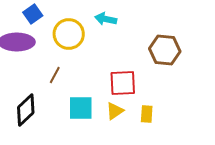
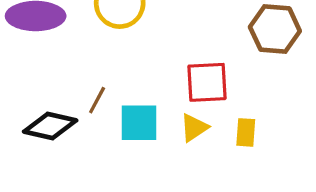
brown line: (55, 75) -> (97, 100), moved
black diamond: (26, 110) -> (50, 126), turned 56

